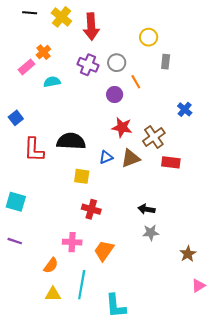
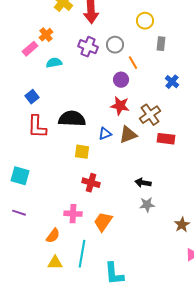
purple circle: (115, 95) -> (121, 80), moved
blue cross: (185, 109) -> (172, 82), moved
blue square: (16, 118) -> (32, 97), moved

